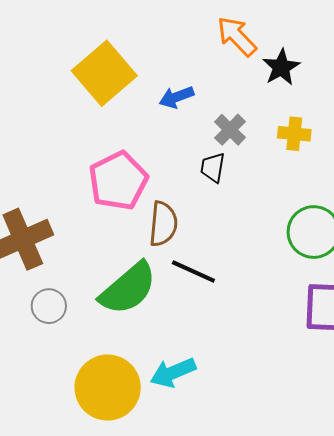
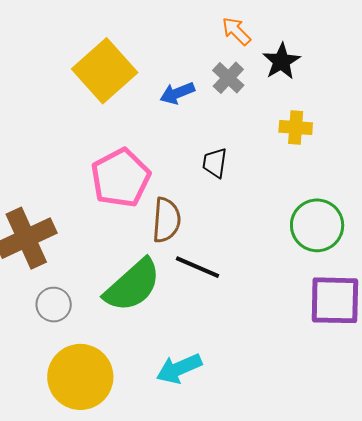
orange arrow: (237, 36) -> (236, 31), size x0.7
gray cross: (230, 130) -> (228, 78), moved
yellow circle: (108, 388) -> (80, 377), moved

